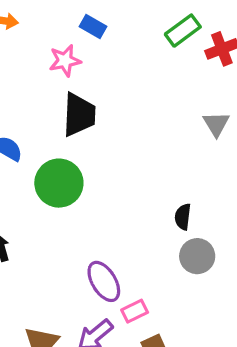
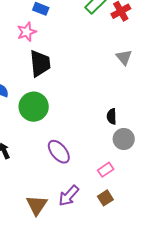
purple ellipse: (104, 281) -> (59, 152), moved
pink rectangle: (135, 311) -> (106, 170), moved

